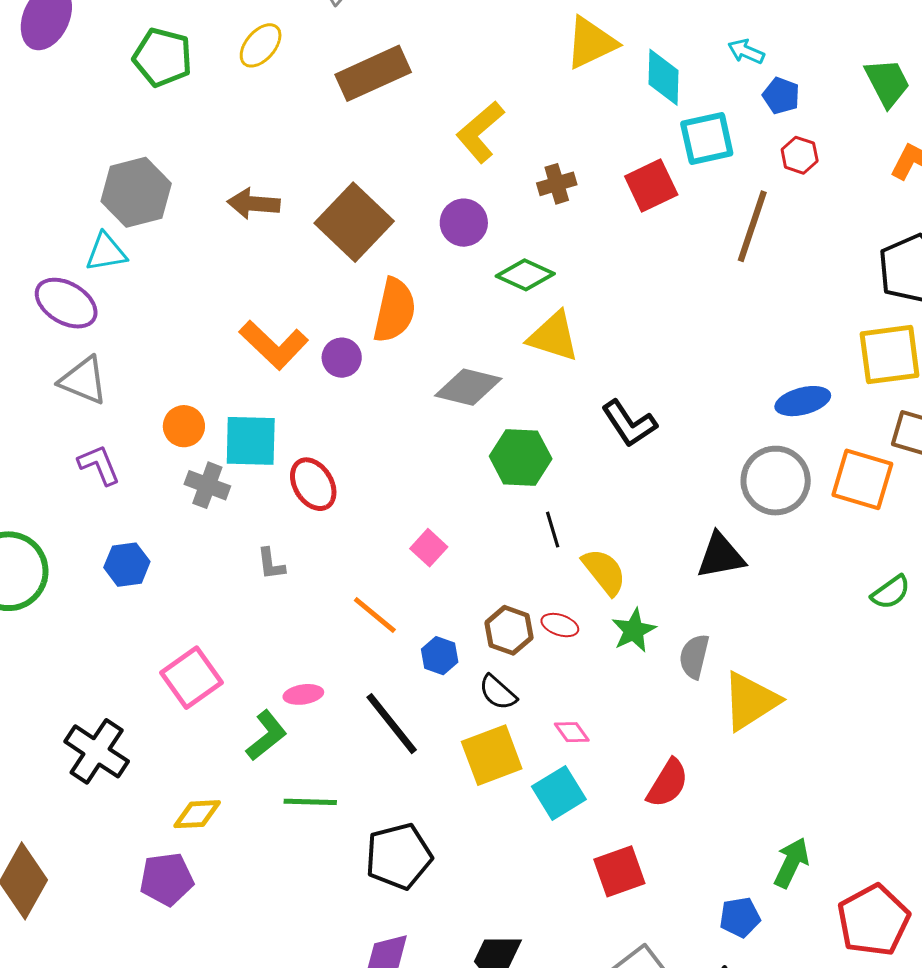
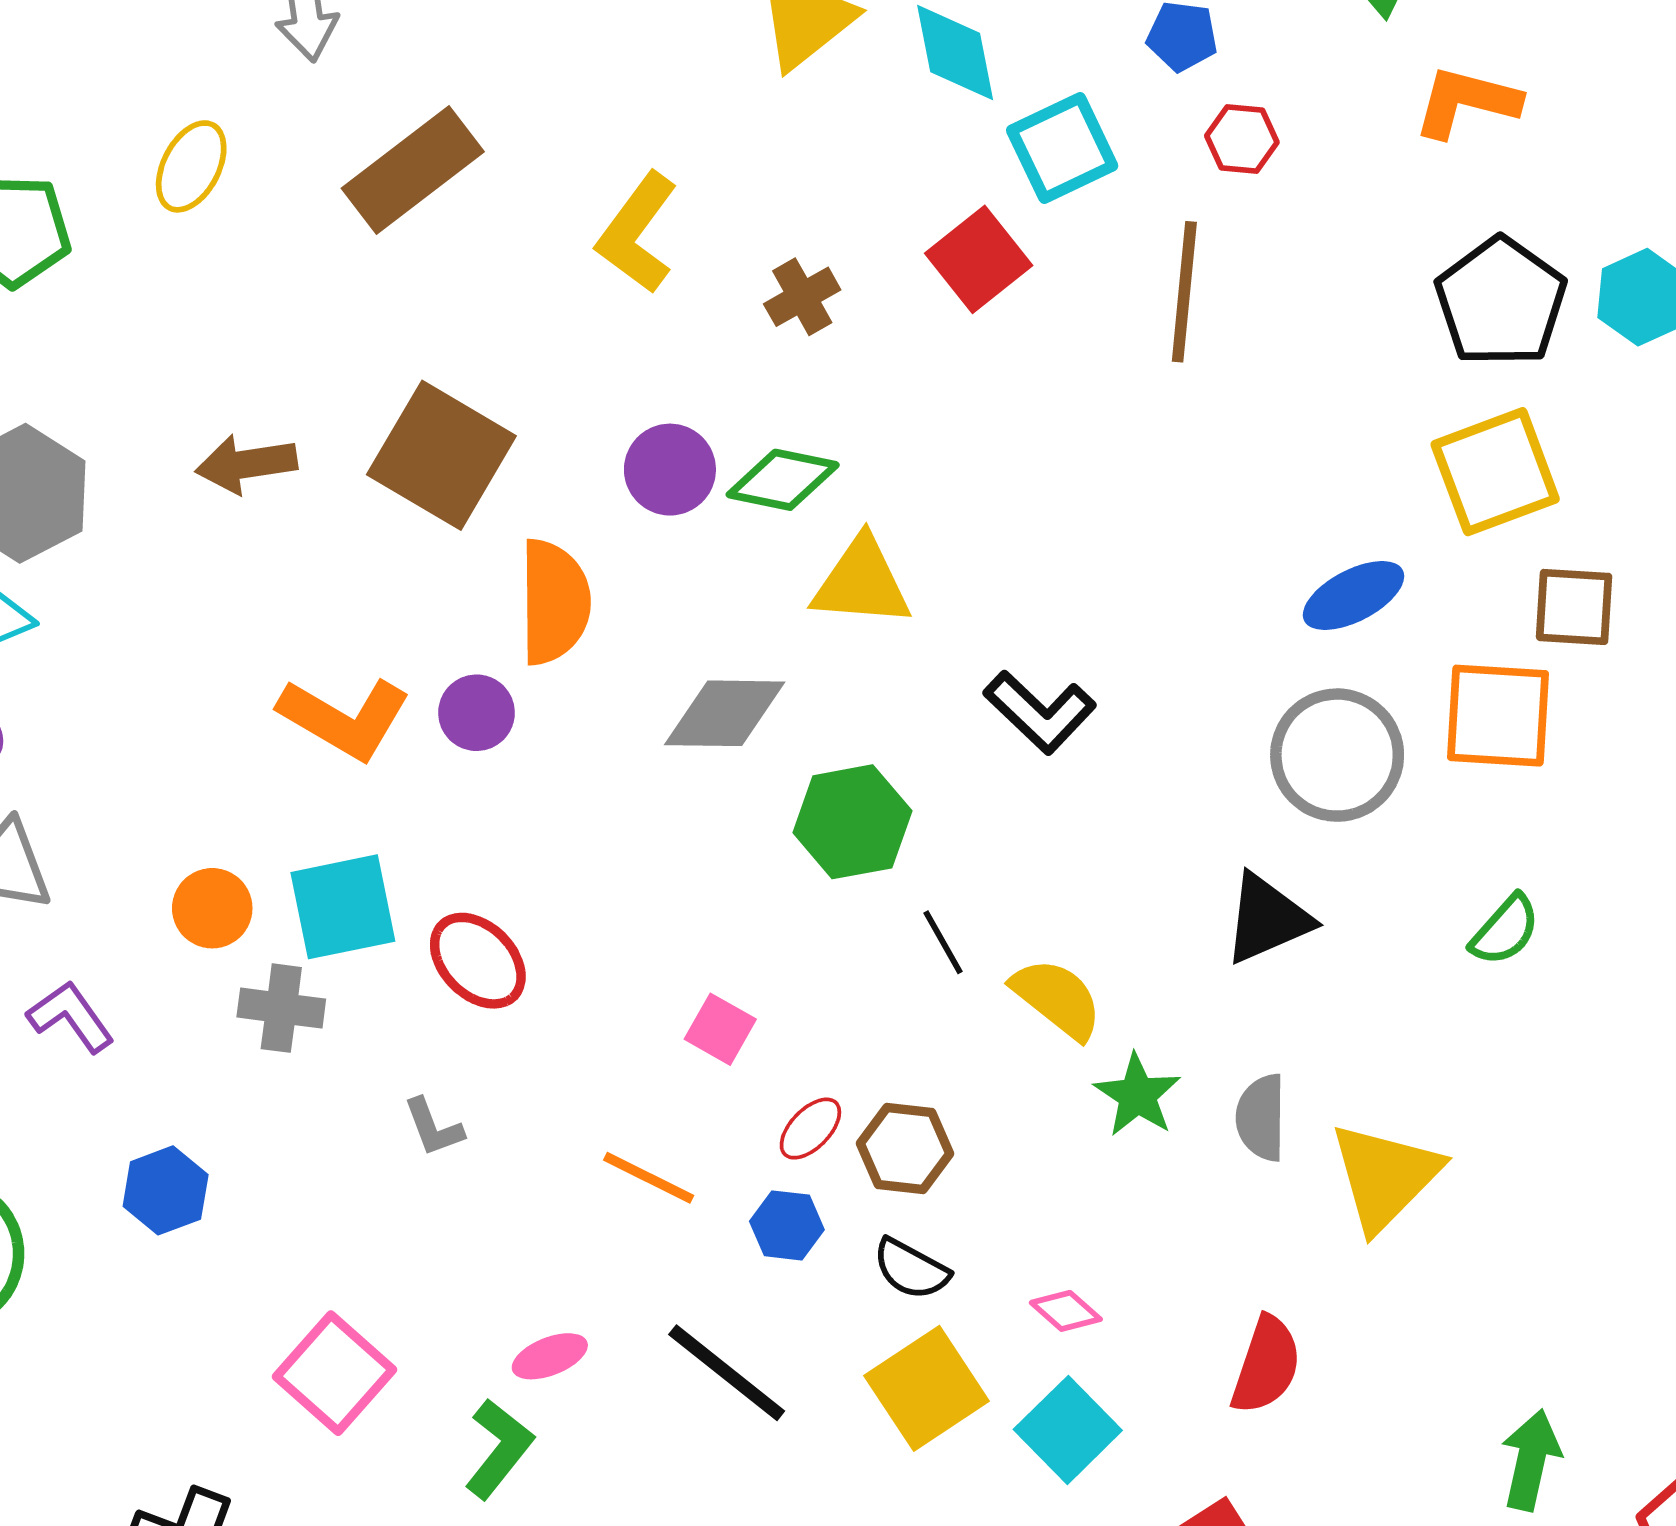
purple circle: (464, 223) -> (670, 470), moved
green semicircle: (891, 592) -> (1505, 930), moved
red ellipse: (560, 625) -> (810, 1129), moved, turned -51

